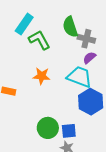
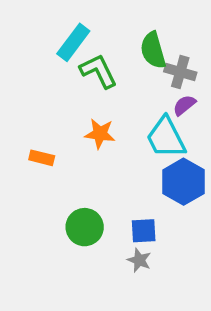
cyan trapezoid: (80, 77) -> (166, 138), turned -140
green circle: (48, 128) -> (85, 227), moved

